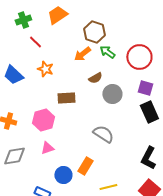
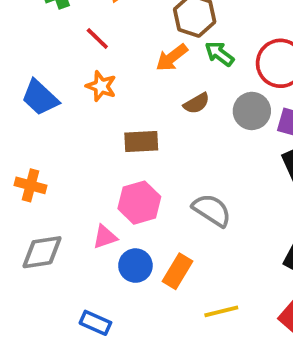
red line: (35, 42) -> (97, 38), moved
gray circle: (112, 94) -> (252, 111), moved
pink hexagon: (43, 120) -> (139, 203), moved
blue circle: (63, 175) -> (135, 266), moved

